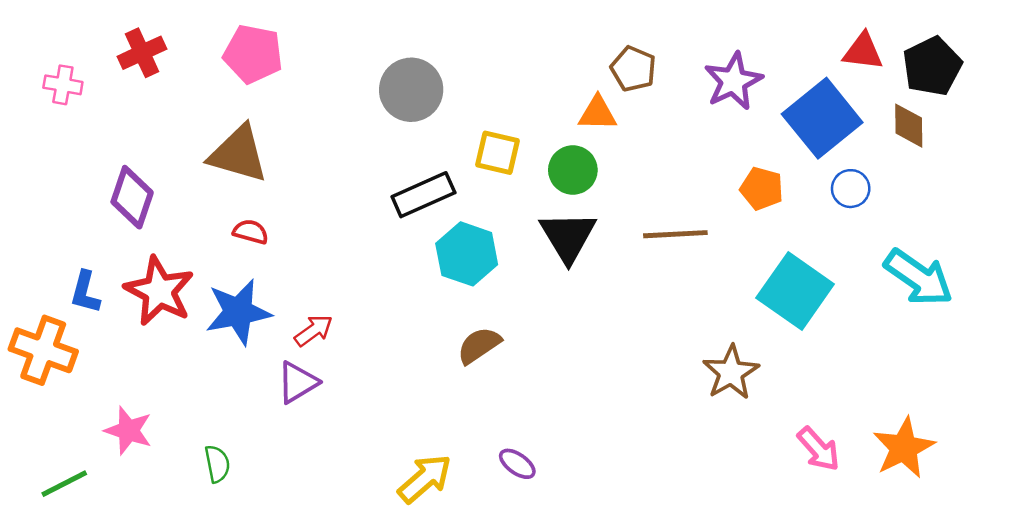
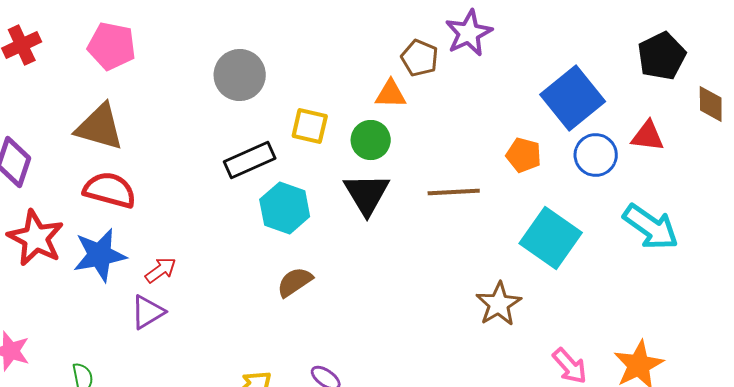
red triangle: (863, 51) -> (648, 136), moved
purple star: (733, 81) -> (469, 33), moved
brown diamond: (909, 126) -> (711, 104), moved
blue circle: (851, 189) -> (596, 155), size x1.4
red semicircle: (251, 232) -> (110, 190), size x1.8

